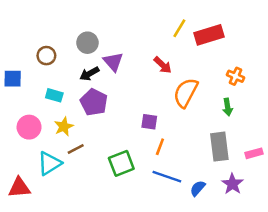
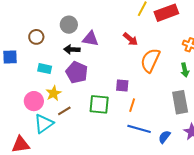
purple triangle: (113, 62) -> (90, 39), turned -36
black arrow: (89, 74) -> (72, 49), turned 35
pink circle: (29, 127) -> (34, 101), moved
green square: (121, 163) -> (99, 104), moved, turned 30

